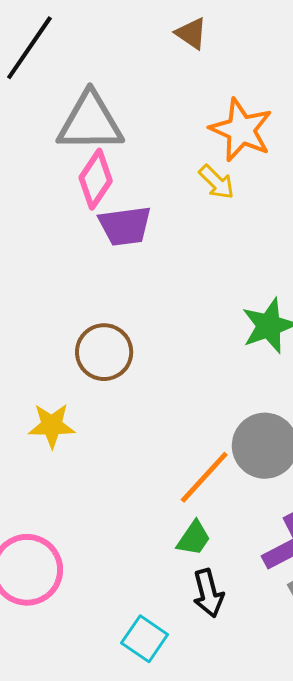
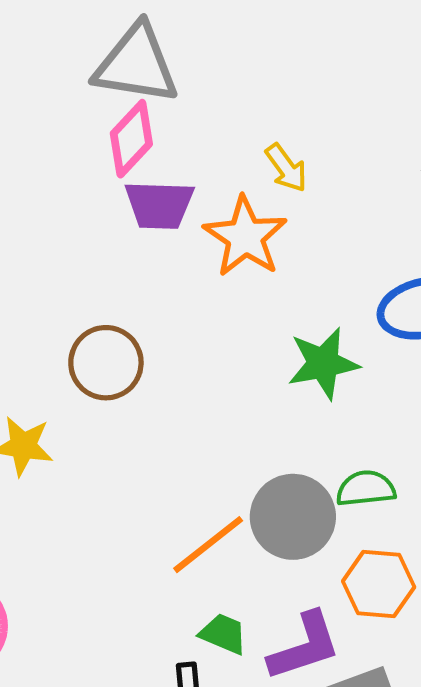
orange star: (241, 130) -> (245, 237), moved
green trapezoid: (194, 538) -> (223, 634), moved, turned -111

